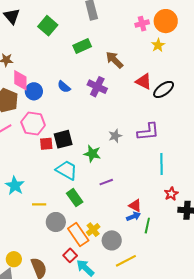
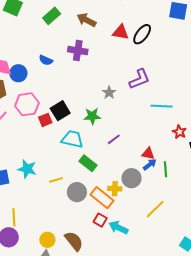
cyan line: (162, 164) -> (162, 106), turned -70
yellow cross: (93, 230) -> (115, 189), turned -32
gray circle: (112, 240) -> (132, 178), moved

